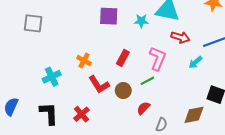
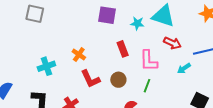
red rectangle: (123, 58) -> (123, 49), moved, turned -56
pink L-shape: (158, 59) -> (149, 61), turned 150
green line: (147, 81) -> (147, 86), moved, turned -48
brown circle: (123, 91) -> (118, 80), moved

